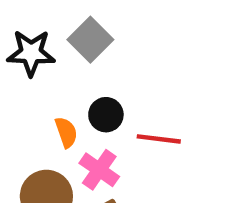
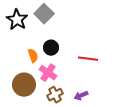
black star: (31, 53) -> (17, 20), turned 30
red line: (159, 139) -> (88, 59), moved

